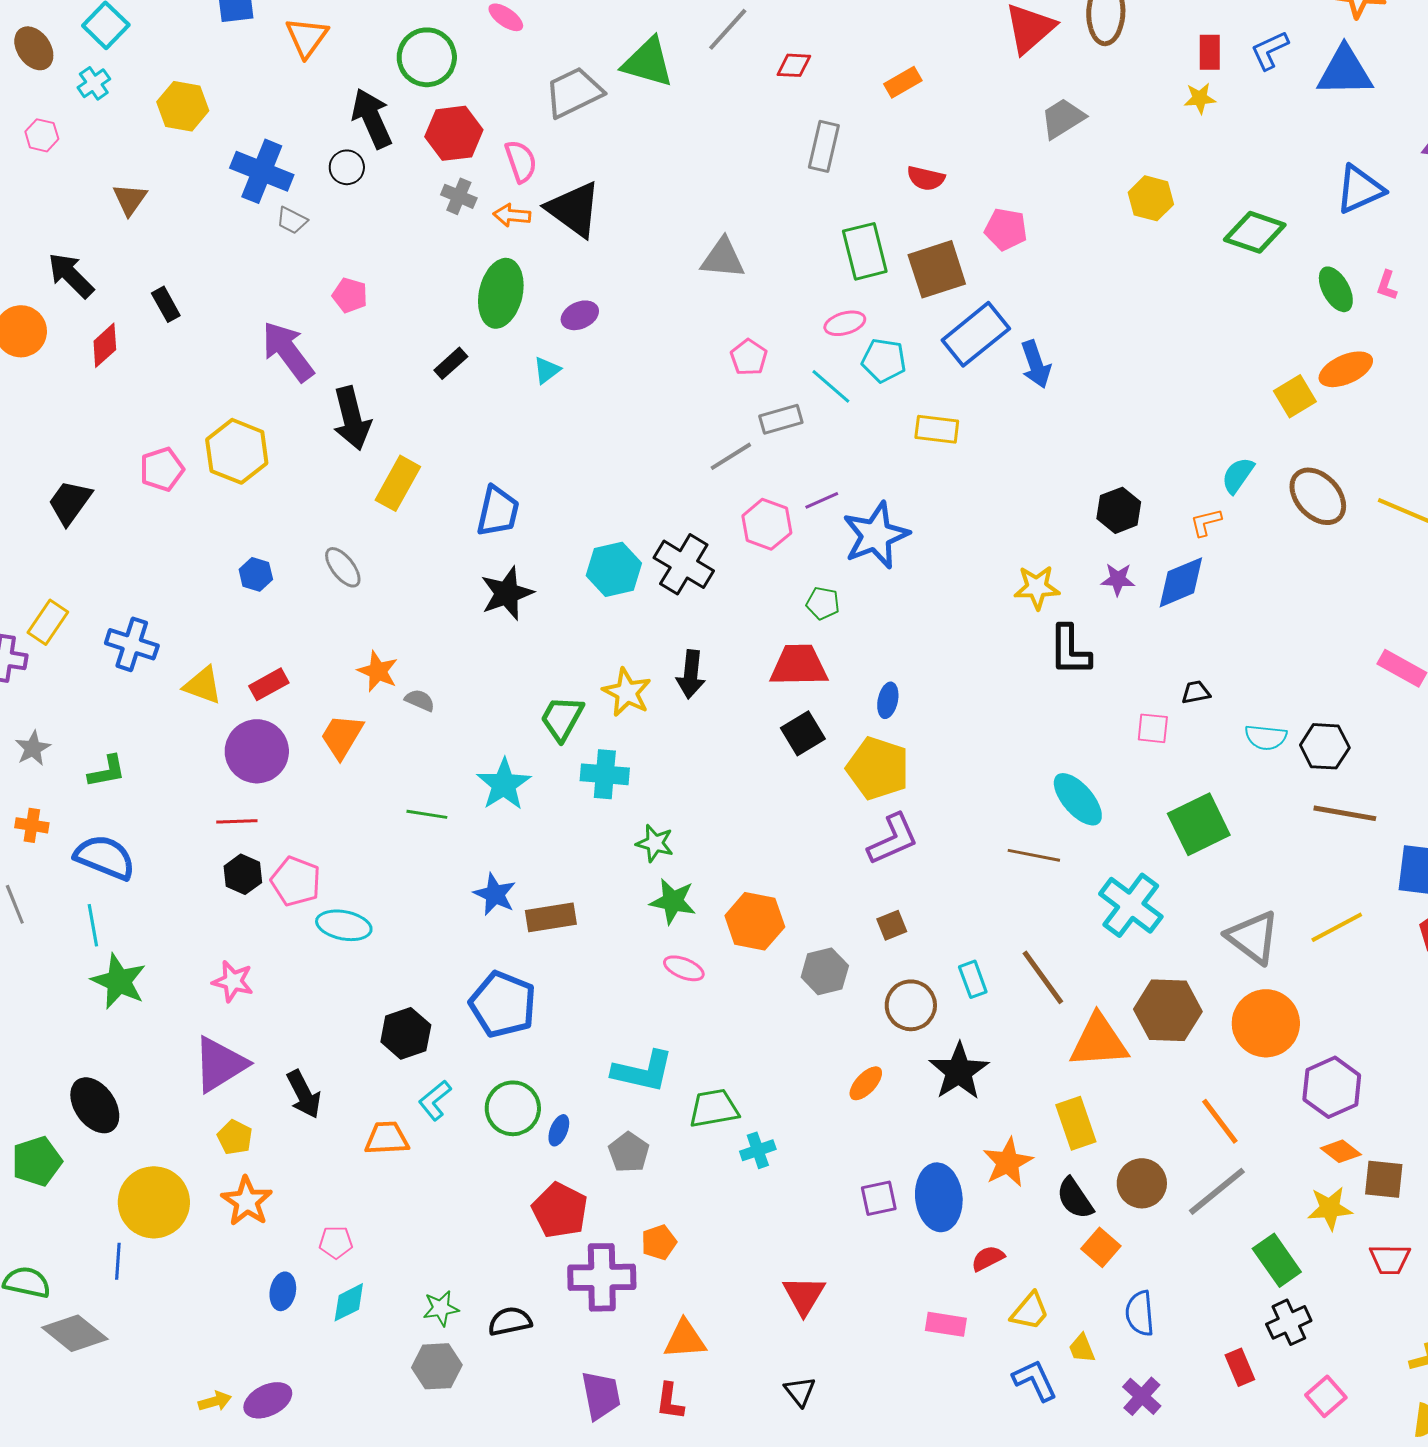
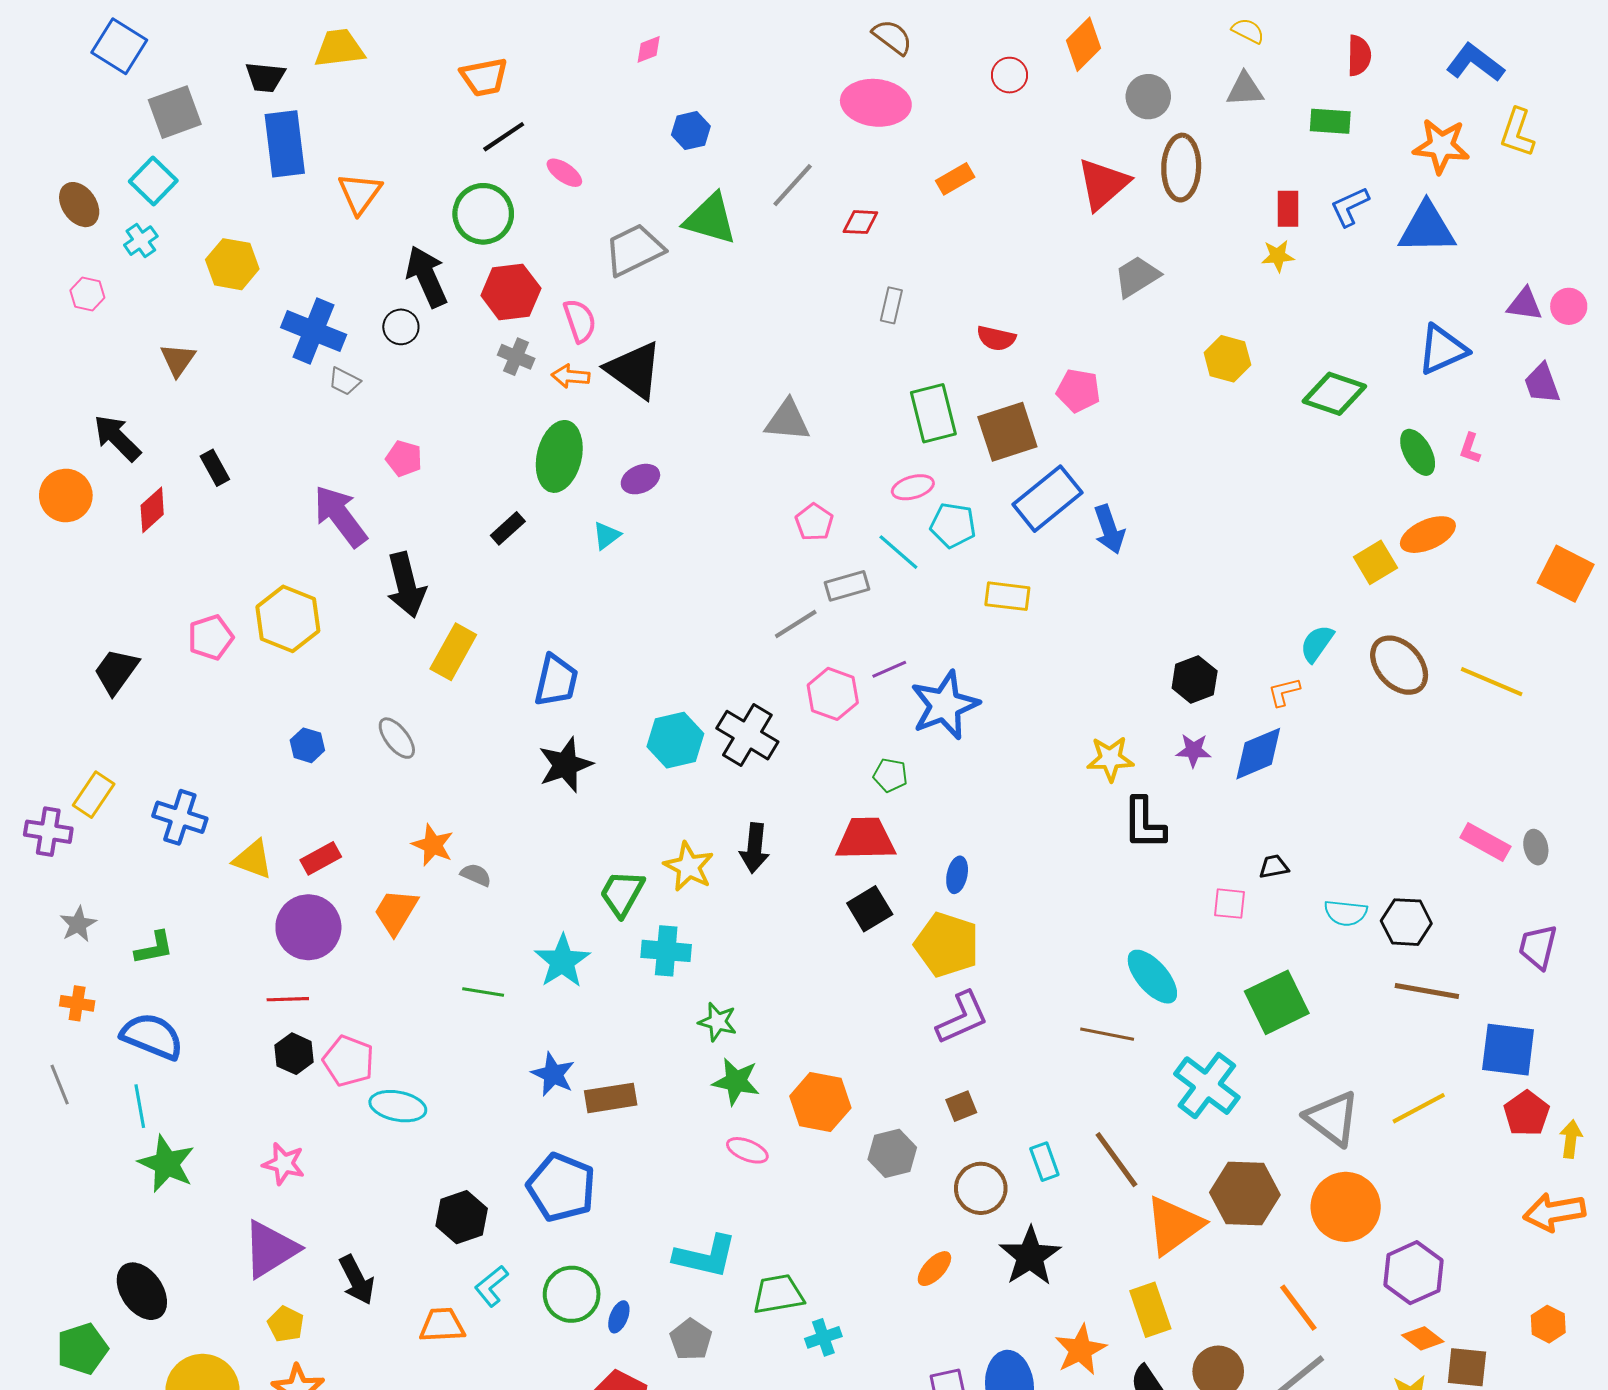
orange rectangle: (903, 82) -> (955, 179), moved
gray rectangle: (824, 146) -> (891, 305), size x0.7
orange triangle: (1099, 1041) -> (1174, 1225), turned -32

